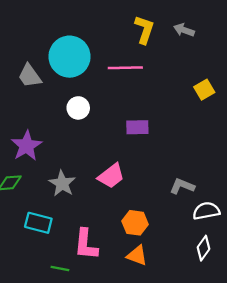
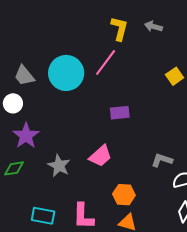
cyan circle: (70, 57) -> (66, 73), moved
pink line: (125, 68) -> (106, 62), turned -48
white circle: (78, 108) -> (13, 103), moved
cyan rectangle: (38, 223) -> (43, 216), moved

